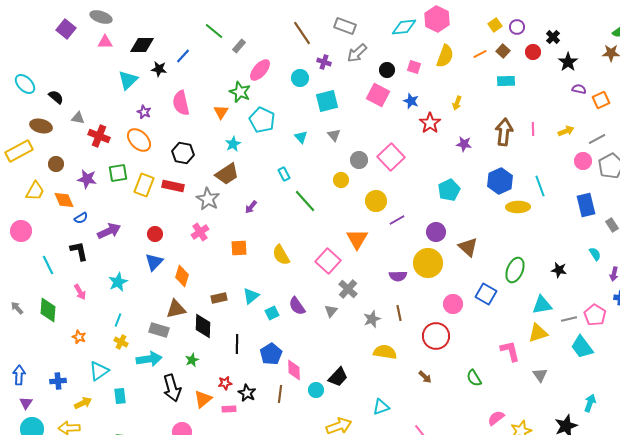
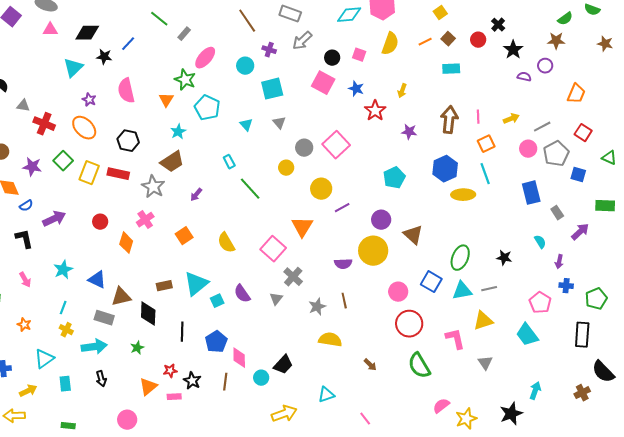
purple circle: (517, 27) -> (545, 66), moved
orange square: (601, 100) -> (486, 144), moved
green square: (118, 173) -> (63, 161), turned -36
orange square: (239, 248) -> (184, 236), turned -30
blue triangle: (154, 262) -> (97, 280), moved, turned -48
orange diamond: (182, 276) -> (126, 243), moved
cyan triangle: (251, 296) -> (196, 284), size x1.5
cyan triangle: (542, 305) -> (462, 291), moved
gray line: (569, 319) -> (489, 289), moved
red circle: (436, 336) -> (409, 324), moved
green semicircle: (474, 378) -> (419, 366), size x1.5
black arrow: (172, 388) -> (101, 379), moved, size x0.6

